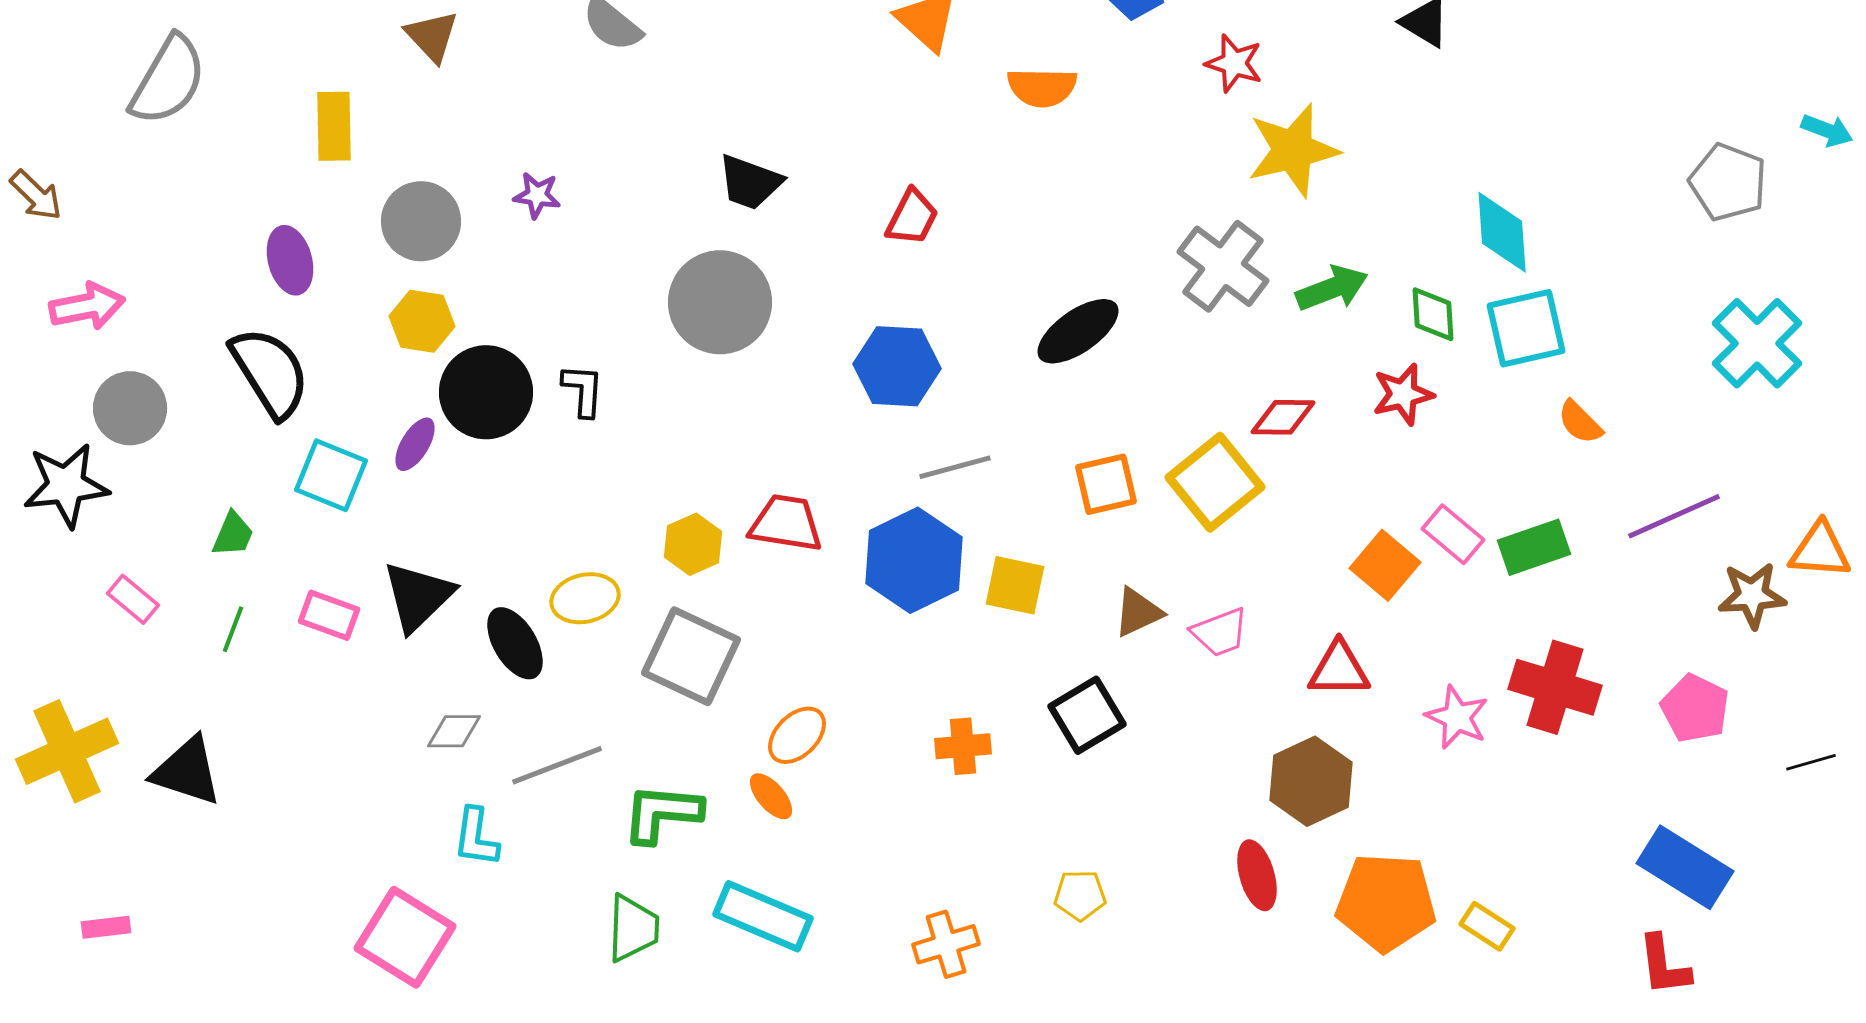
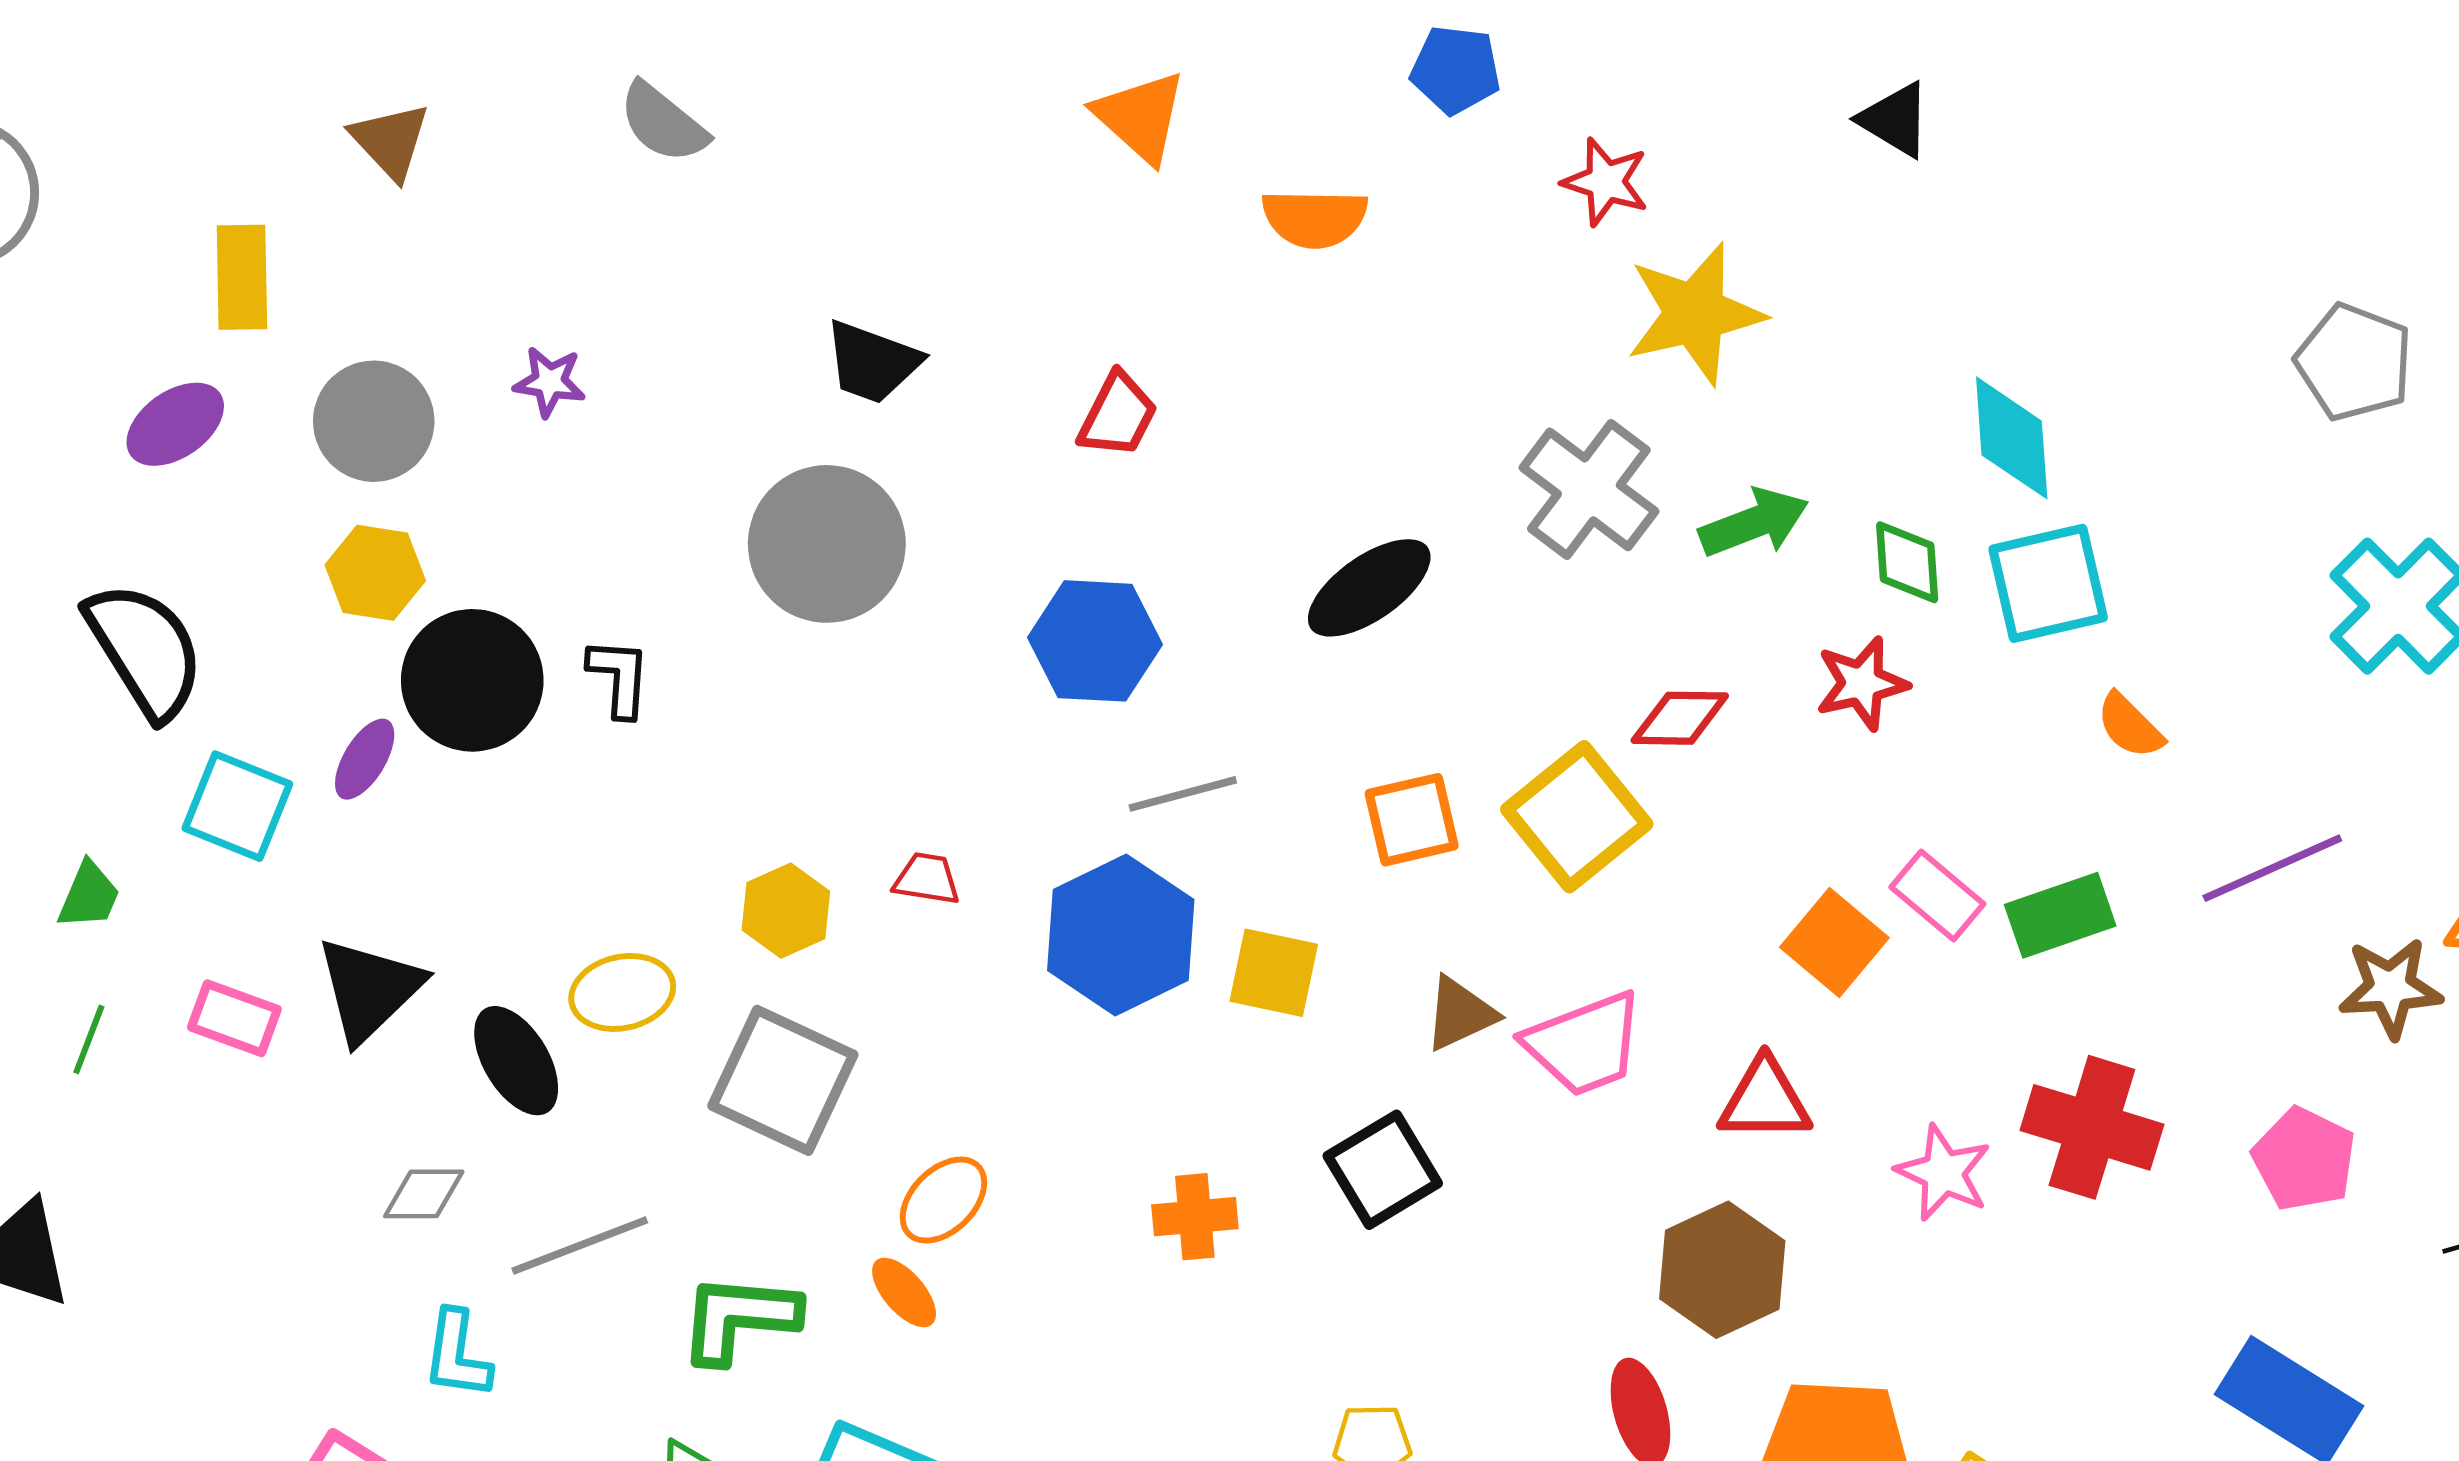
purple ellipse: (290, 260) -> (175, 424), moved, turned 70
red trapezoid: (786, 523) -> (927, 879), size x0.6
pink trapezoid: (1220, 632) -> (1584, 1044), size x1.4

